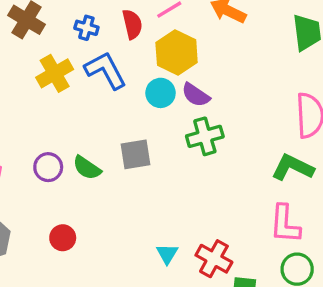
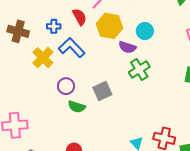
cyan circle: (161, 93) -> (145, 31), moved
purple circle: (48, 167) -> (66, 86), moved

